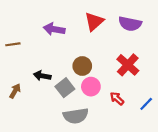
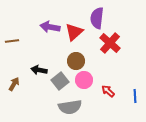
red triangle: (94, 22) -> (74, 32), moved
purple semicircle: (130, 24) -> (97, 18), moved, turned 85
red cross: (128, 65) -> (110, 43), moved
blue line: (146, 104) -> (135, 96), turned -48

